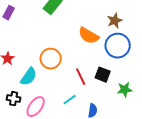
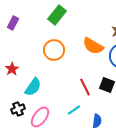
orange circle: (51, 59) -> (54, 50), moved
black cross: (14, 99) -> (18, 109), turned -32

